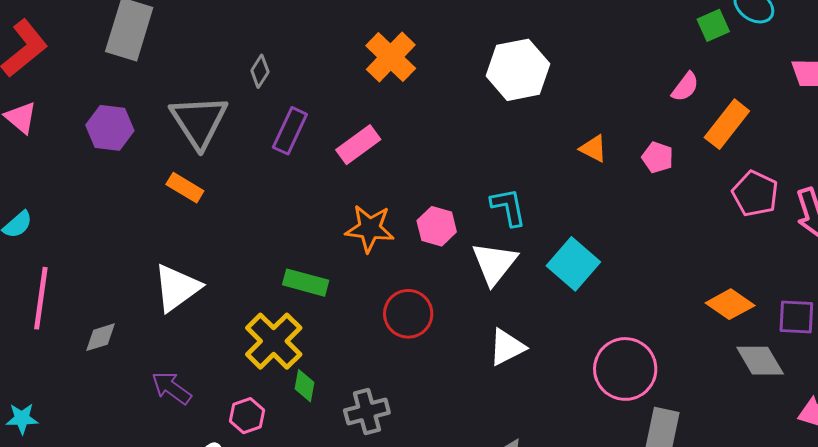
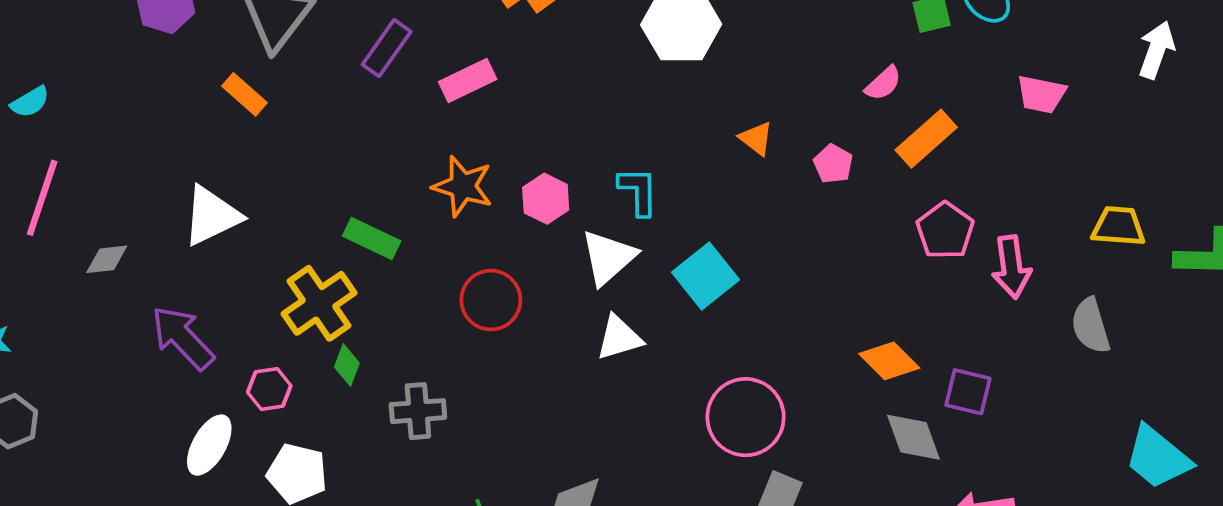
white triangle: (507, 347) -> (619, 338), moved
purple arrow: (171, 388) -> (183, 338), size x1.4

